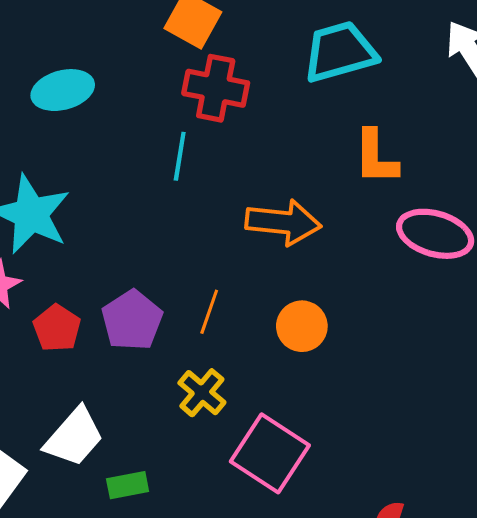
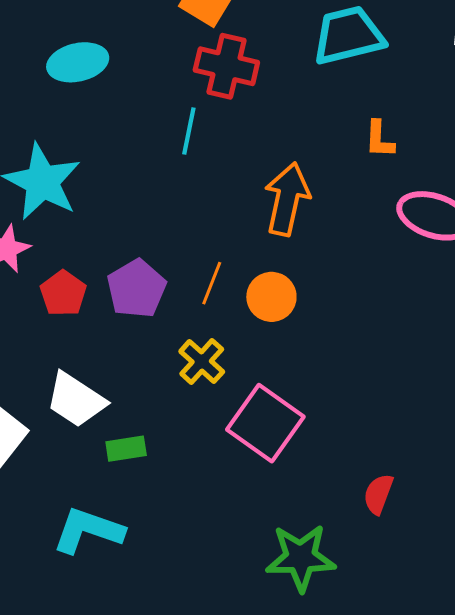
orange L-shape: (376, 157) -> (379, 139), size x0.7
orange arrow: (283, 222) -> (287, 199), turned -86
orange circle: (302, 326) -> (271, 297), moved
white trapezoid: (74, 437) -> (76, 400), turned 80

